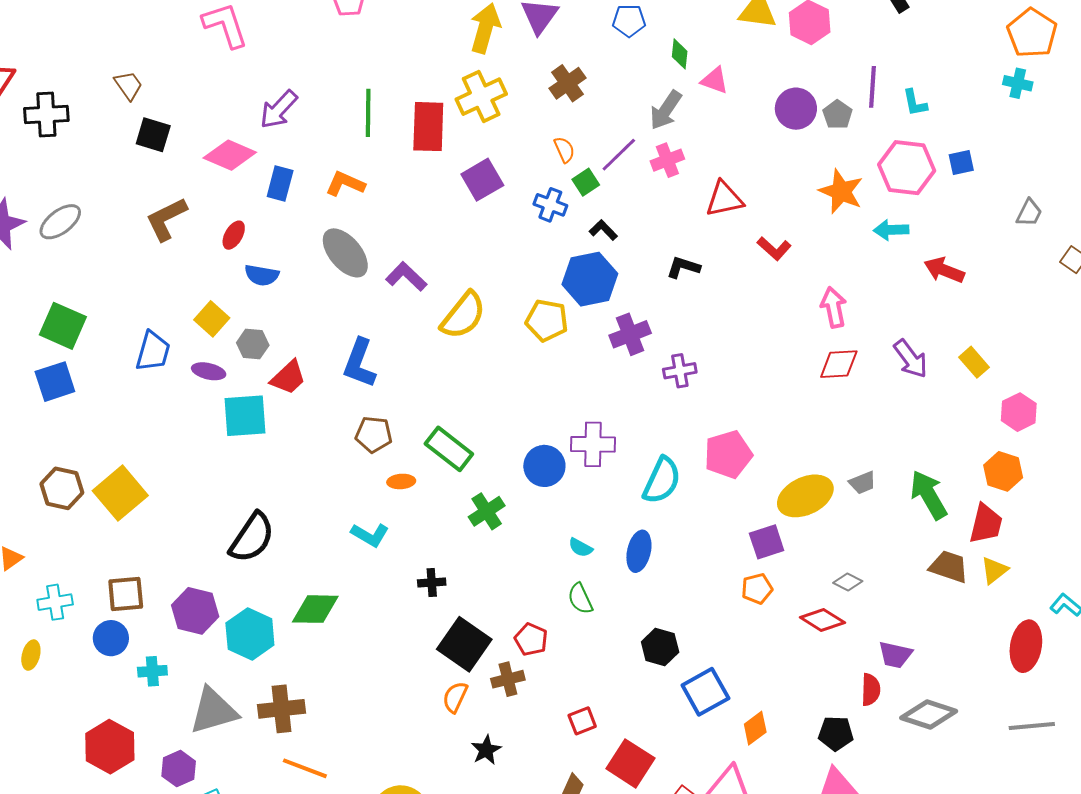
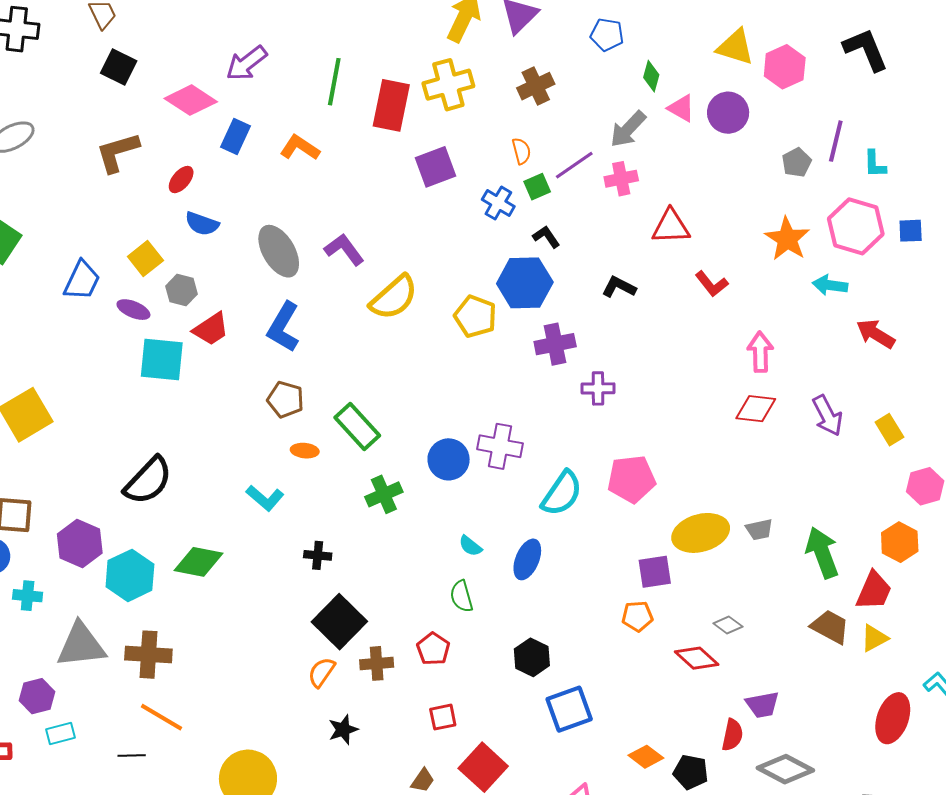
purple circle: (796, 109) -> (728, 113), moved
gray ellipse: (345, 253) -> (279, 251), moved
red pentagon: (531, 639) -> (433, 649), moved
purple trapezoid: (895, 655) -> (762, 705), turned -33
orange diamond: (755, 728) -> (646, 757), moved, turned 64

